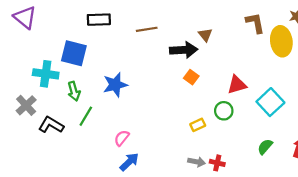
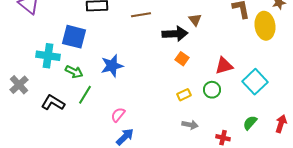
green arrow: (74, 91) -> (74, 72), turned -48
gray cross: (26, 105) -> (19, 85), moved
yellow rectangle: (198, 125) -> (184, 95), moved
gray arrow: (197, 162) -> (190, 125), moved
red cross: (217, 163) -> (223, 138), moved

